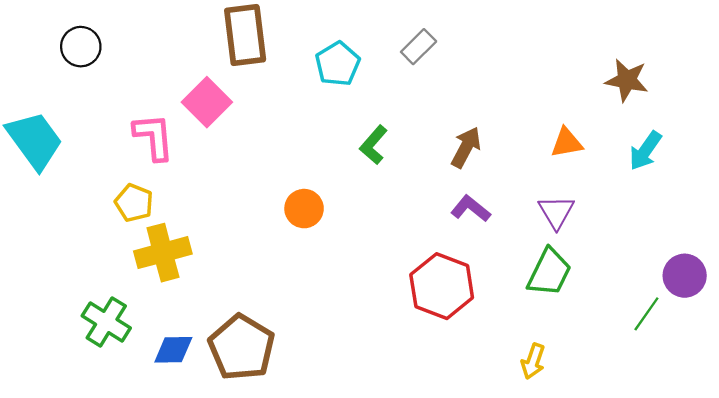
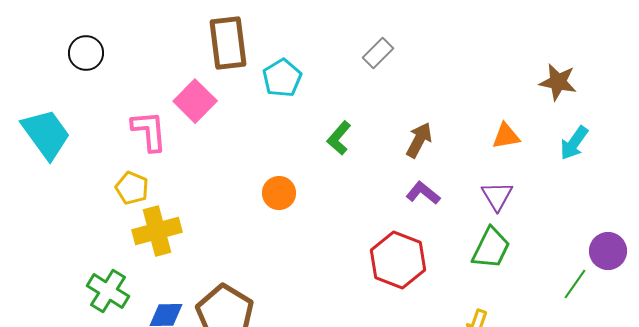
cyan pentagon: (338, 64) -> (282, 78), moved

